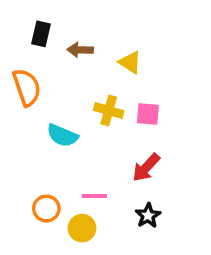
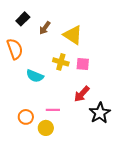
black rectangle: (41, 34) -> (23, 19), turned 32
brown arrow: (80, 50) -> (45, 28), turned -56
yellow triangle: (130, 62) -> (73, 35), size x1.5
black star: (148, 216) -> (100, 113), moved, size x1.5

